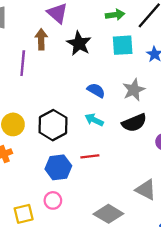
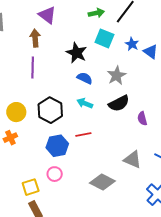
black star: (79, 43) -> (77, 53), moved
cyan square: (123, 45) -> (104, 38), turned 30
purple line: (23, 63) -> (33, 68), moved

